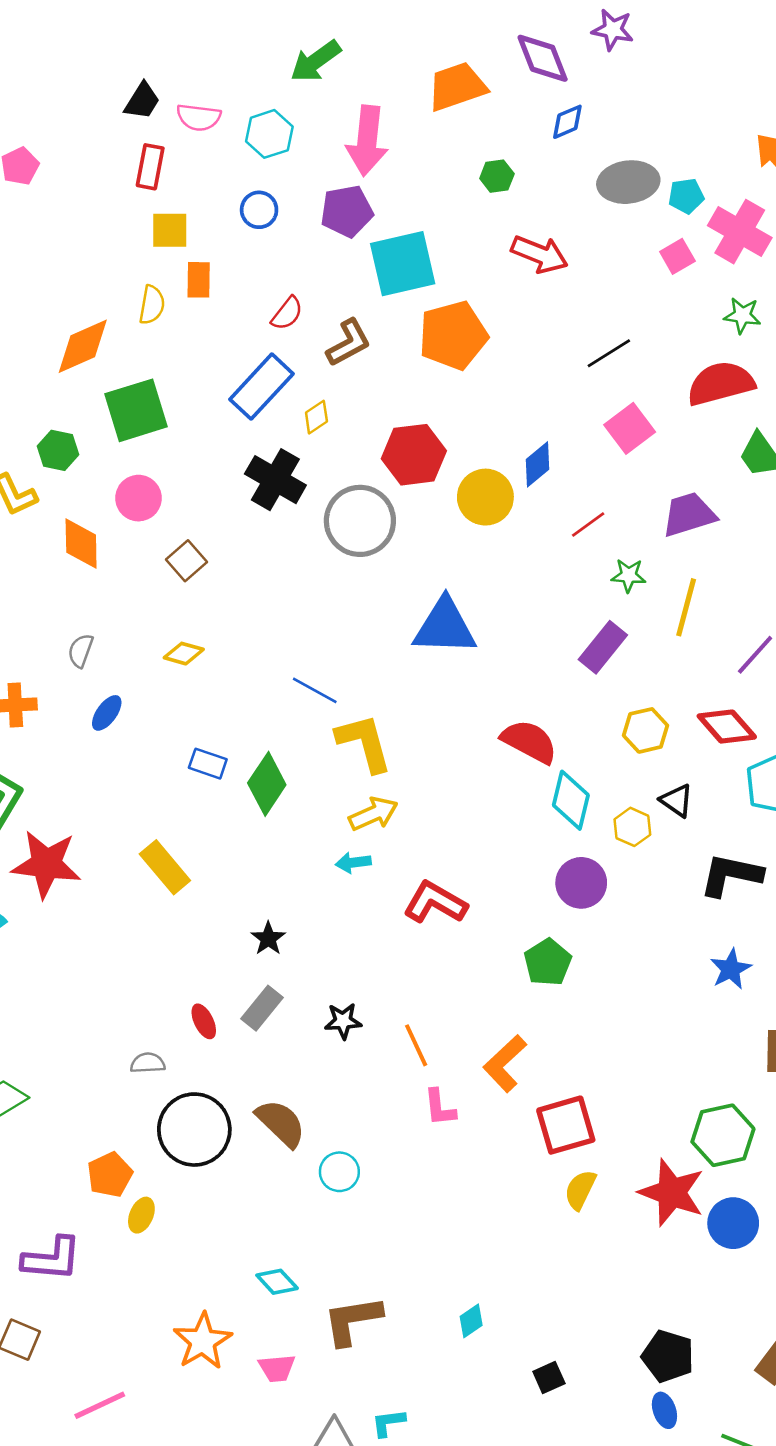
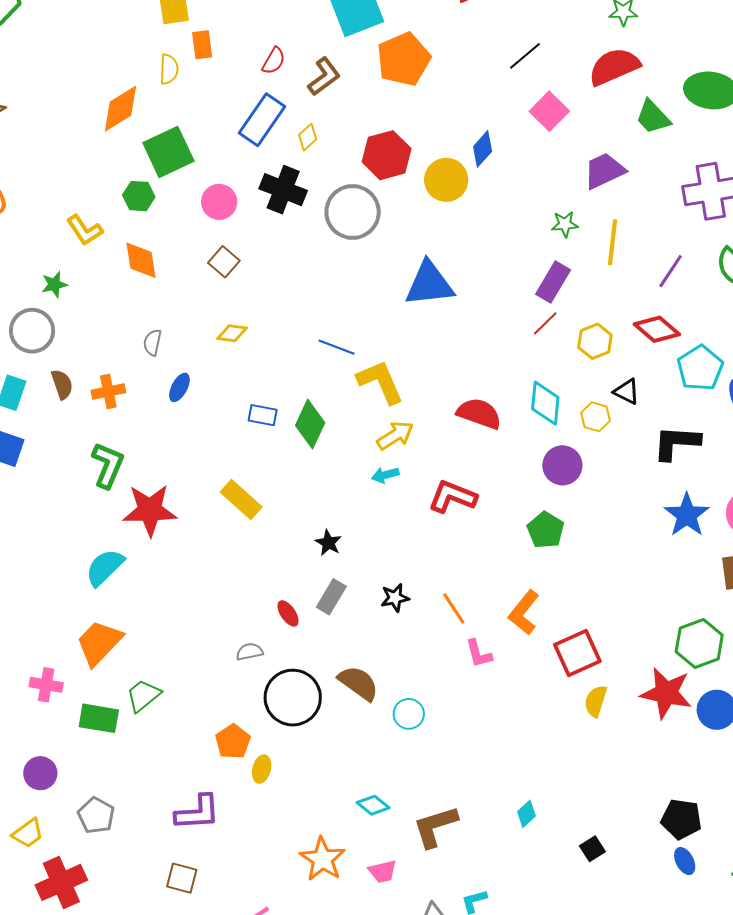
green hexagon: (58, 450) -> (139, 196), moved
pink circle: (138, 498) -> (219, 202), moved
red line: (588, 524) -> (545, 323), moved
red semicircle: (529, 741) -> (479, 414), moved
blue star: (731, 969) -> (687, 515), size x1.4

